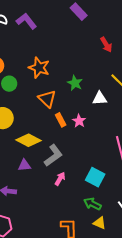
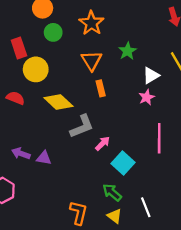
white triangle: (100, 98) -> (151, 75), turned -42
pink star: (79, 121) -> (147, 97), moved
purple triangle: (24, 165) -> (44, 158), moved
pink arrow: (60, 179) -> (103, 144), moved

